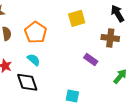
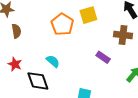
orange pentagon: (36, 32) -> (62, 24), moved
cyan semicircle: (34, 60) -> (53, 61), moved

